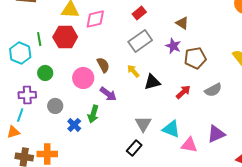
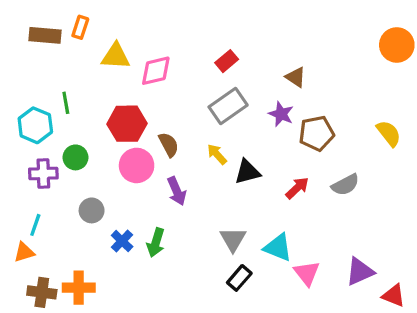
red hexagon: (65, 37) -> (127, 124), moved
purple arrow: (108, 94) -> (177, 191), turned 30
purple cross: (27, 95) -> (43, 173), moved
green arrow: (93, 114) -> (156, 243), moved
purple triangle: (216, 134) -> (360, 271), moved
pink triangle: (189, 145) -> (307, 273), turned 42
black rectangle: (134, 148) -> (239, 278), moved

